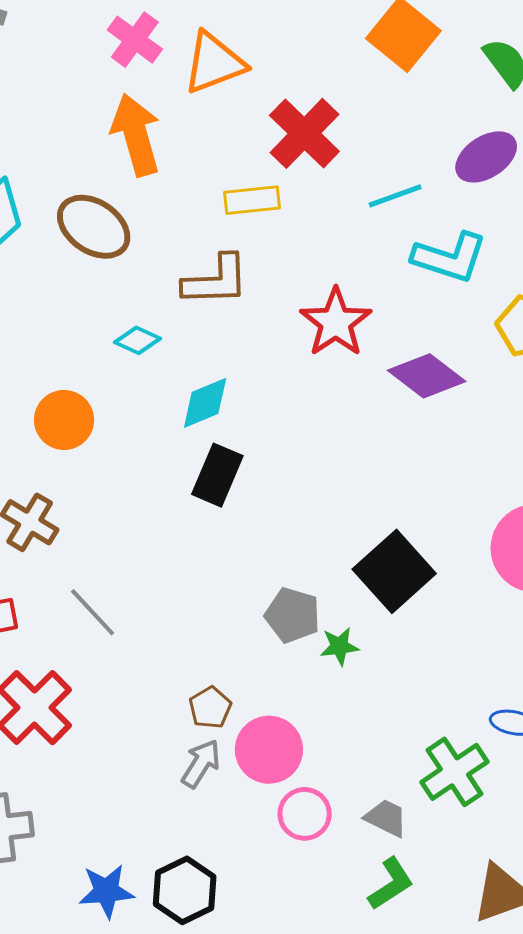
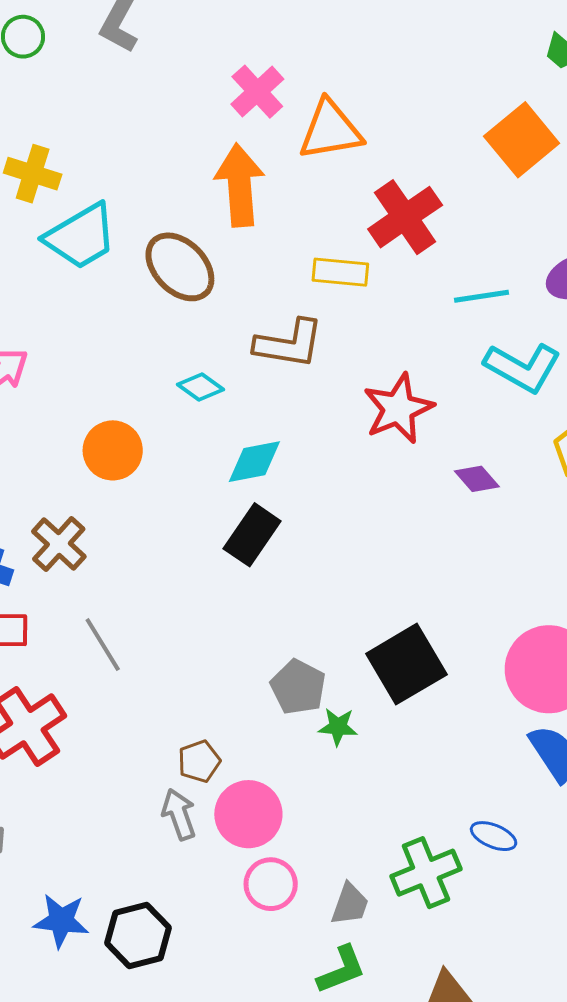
purple diamond: (427, 376) -> (477, 479), size x0.6
gray arrow: (201, 764) -> (179, 814), turned -63
gray trapezoid: (386, 818) -> (350, 904), turned 72

